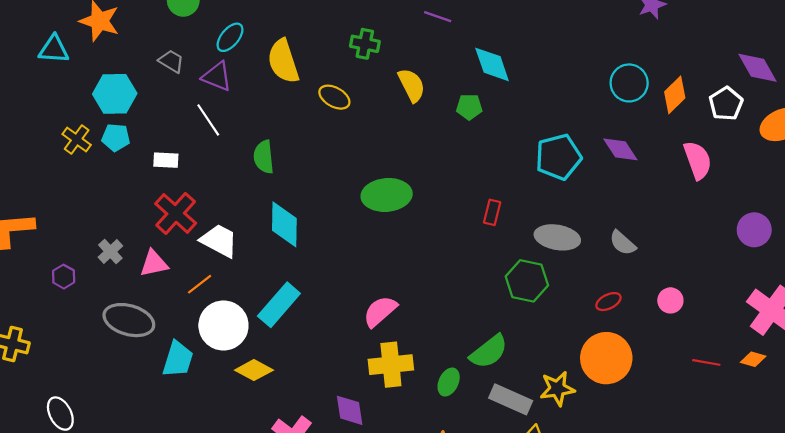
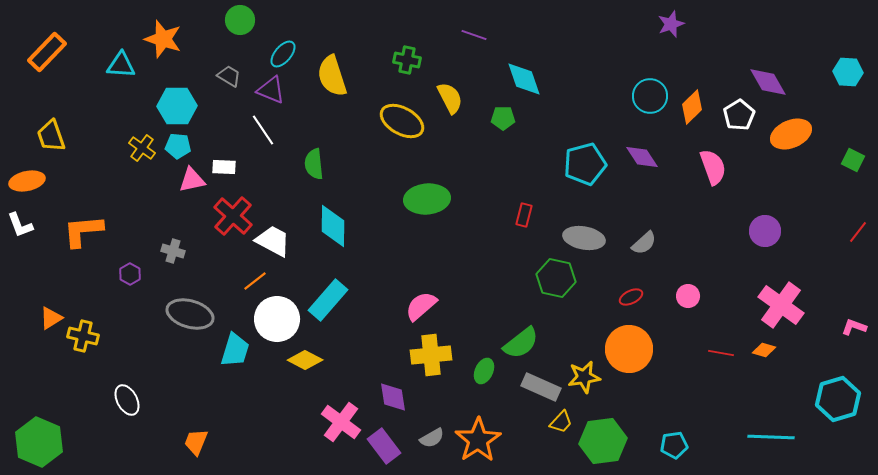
yellow ellipse: (334, 97) -> (402, 121), moved, size x1.5
gray semicircle: (623, 243) -> (644, 243), turned -84
gray cross: (110, 252) -> (173, 251), turned -30
pink triangle: (154, 263) -> (192, 180), moved

